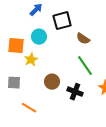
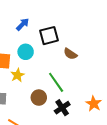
green line: (85, 66) -> (56, 82), moved
black cross: (75, 92) -> (62, 108), turned 35

